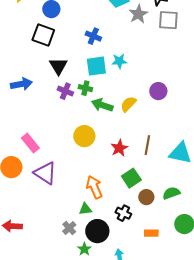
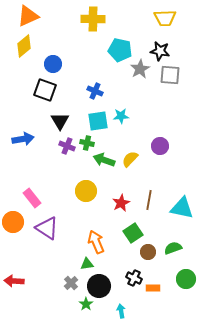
black cross: (123, 213) -> (134, 278), moved

